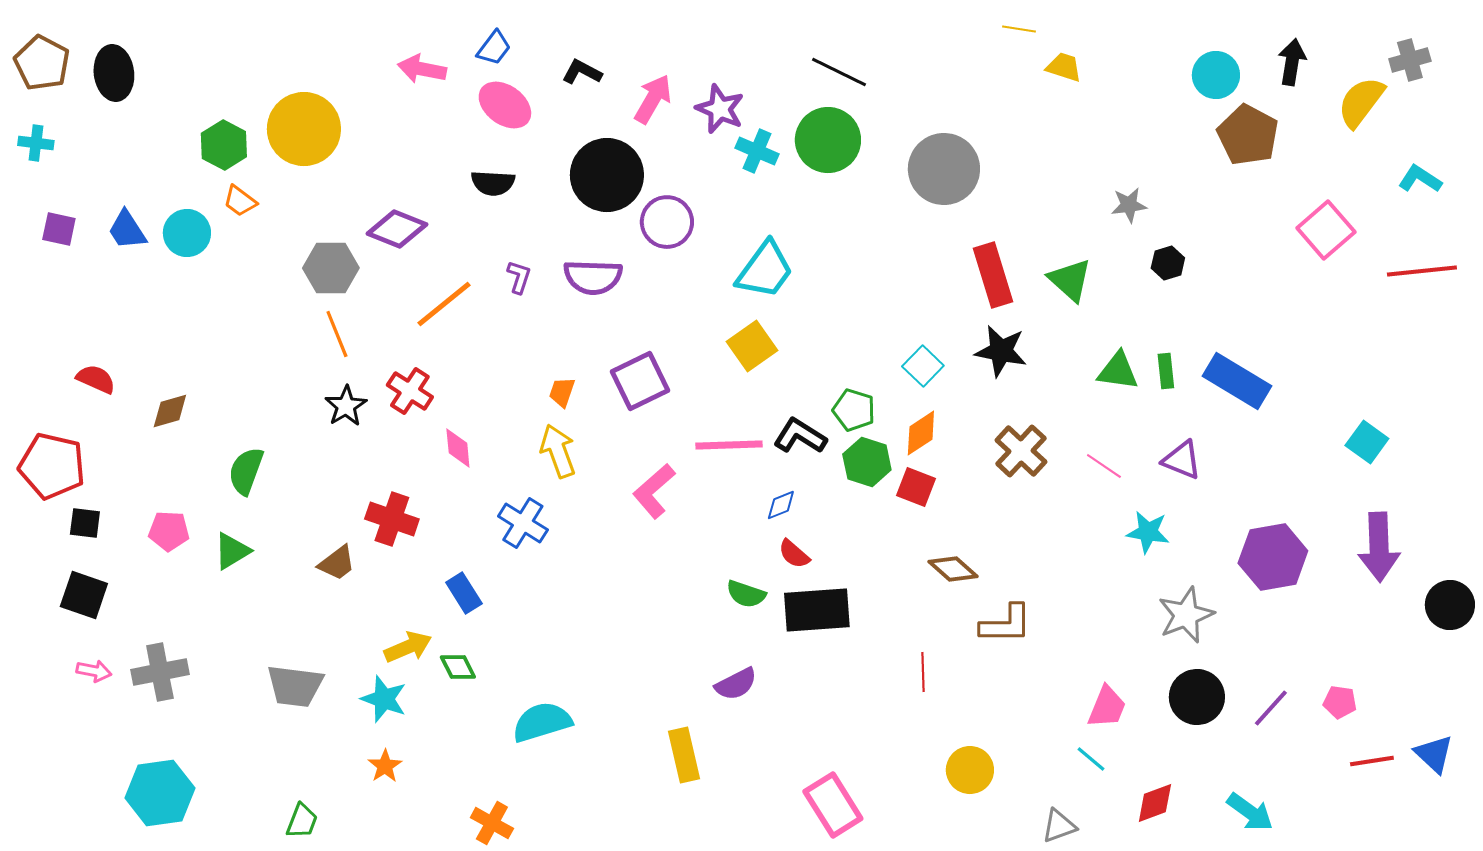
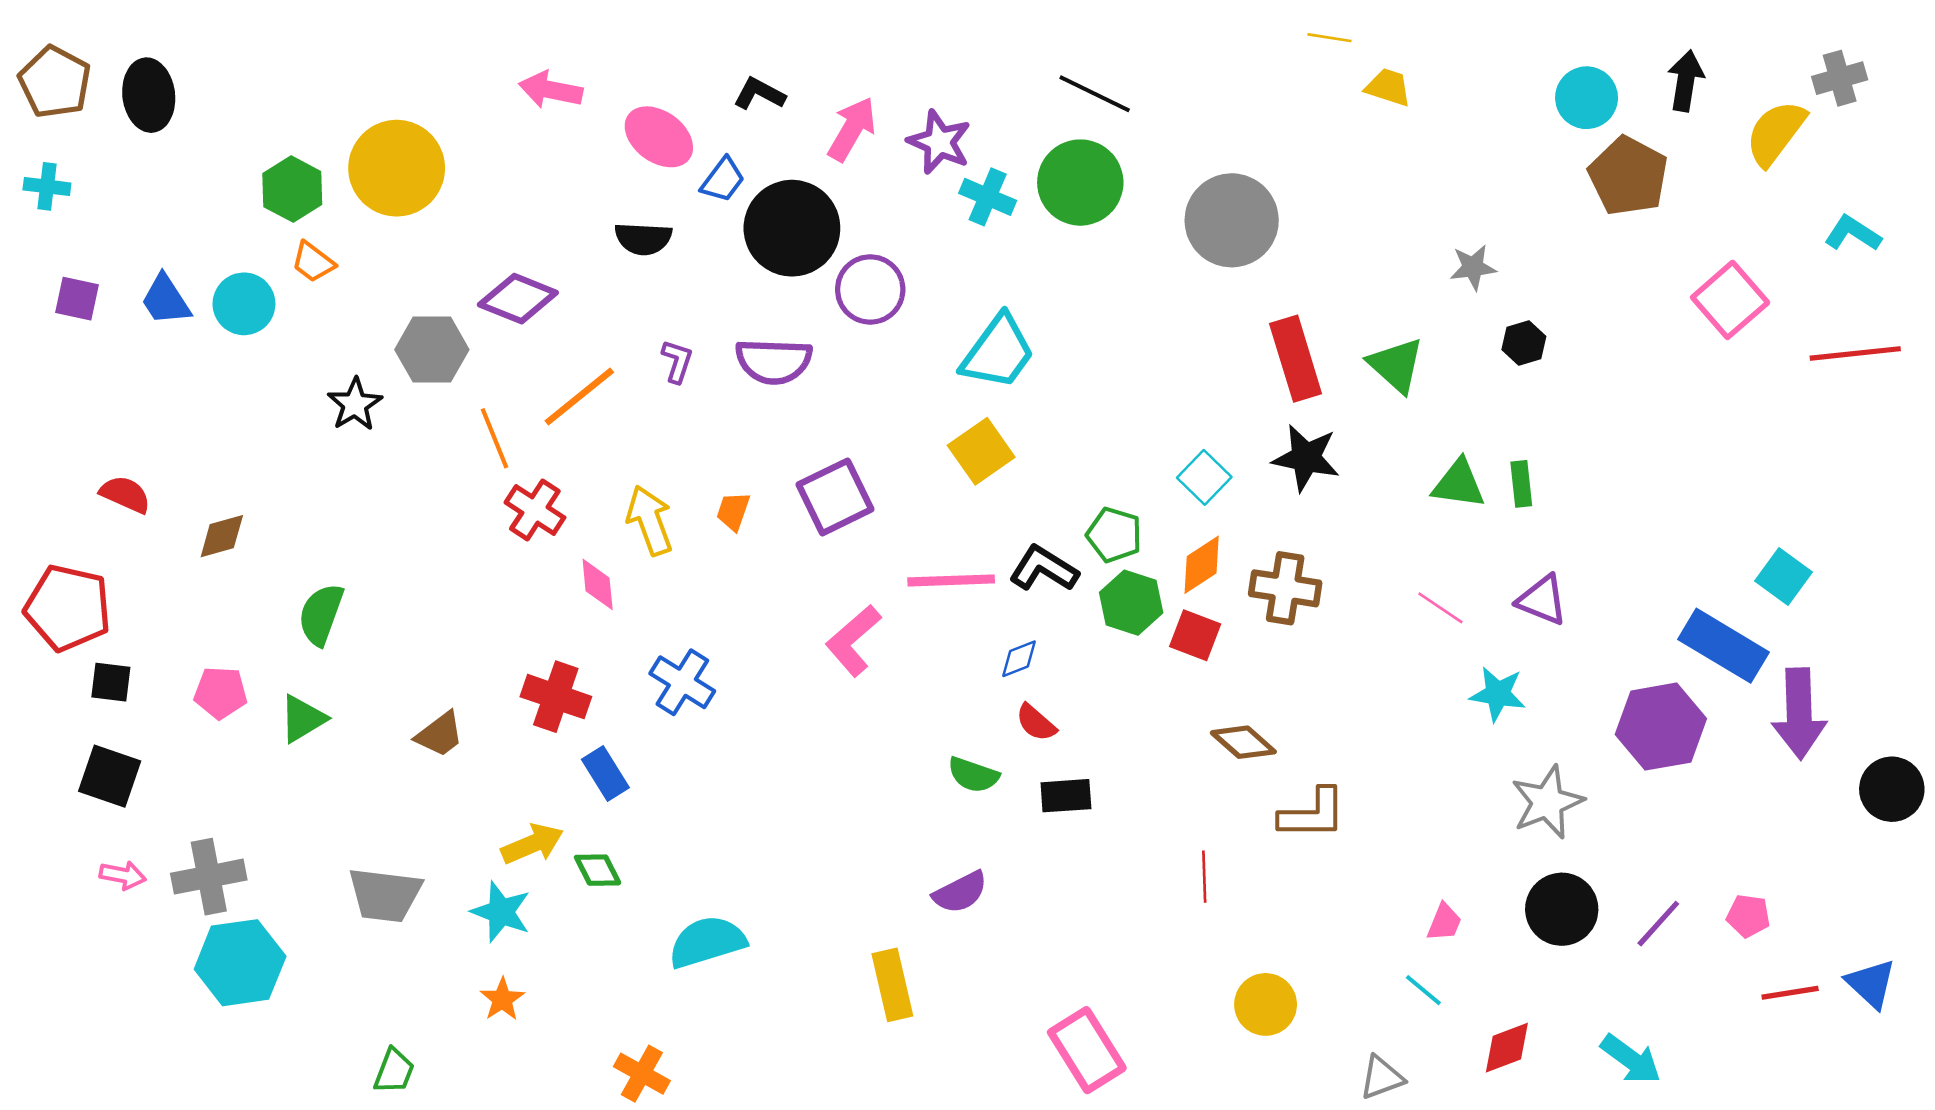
blue trapezoid: (494, 48) -> (723, 180), moved
orange line: (337, 334) -> (494, 438), moved
blue rectangle: (1237, 381) -> (1724, 646), moved
black star: (346, 406) -> (355, 404), moved
yellow arrow: (558, 451) -> (650, 520), moved
brown cross: (1021, 451) -> (1285, 588), moved, turned -34
red cross: (392, 519) -> (556, 697), moved
black rectangle: (817, 610) -> (1066, 796), size x0.6
pink trapezoid: (1107, 707) -> (1444, 922), size x0.7
cyan hexagon: (160, 793) -> (240, 963), moved

